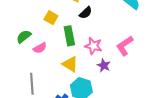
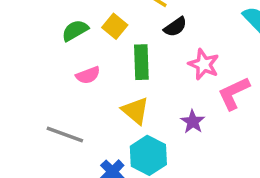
green semicircle: (24, 37) -> (75, 30), moved
pink star: (93, 46) -> (204, 64), moved
gray line: (32, 84) -> (65, 134), turned -75

